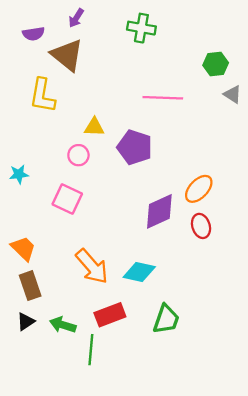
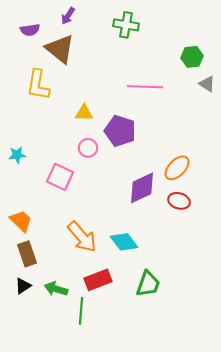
pink circle: (78, 155) -> (88, 148), moved
red ellipse: (201, 226) -> (179, 201), turned -55
cyan diamond: (139, 272) -> (124, 242), turned 40

